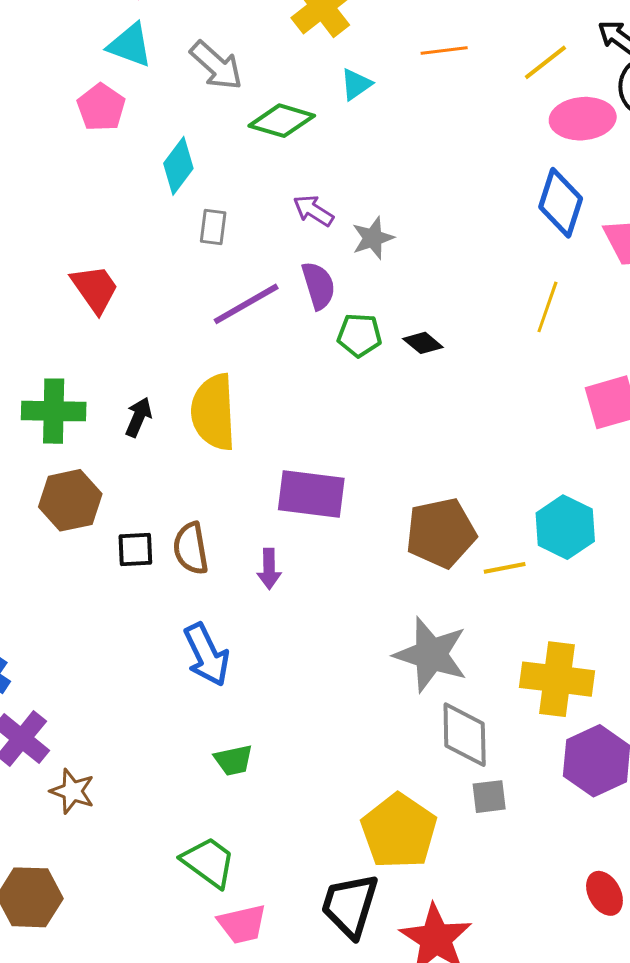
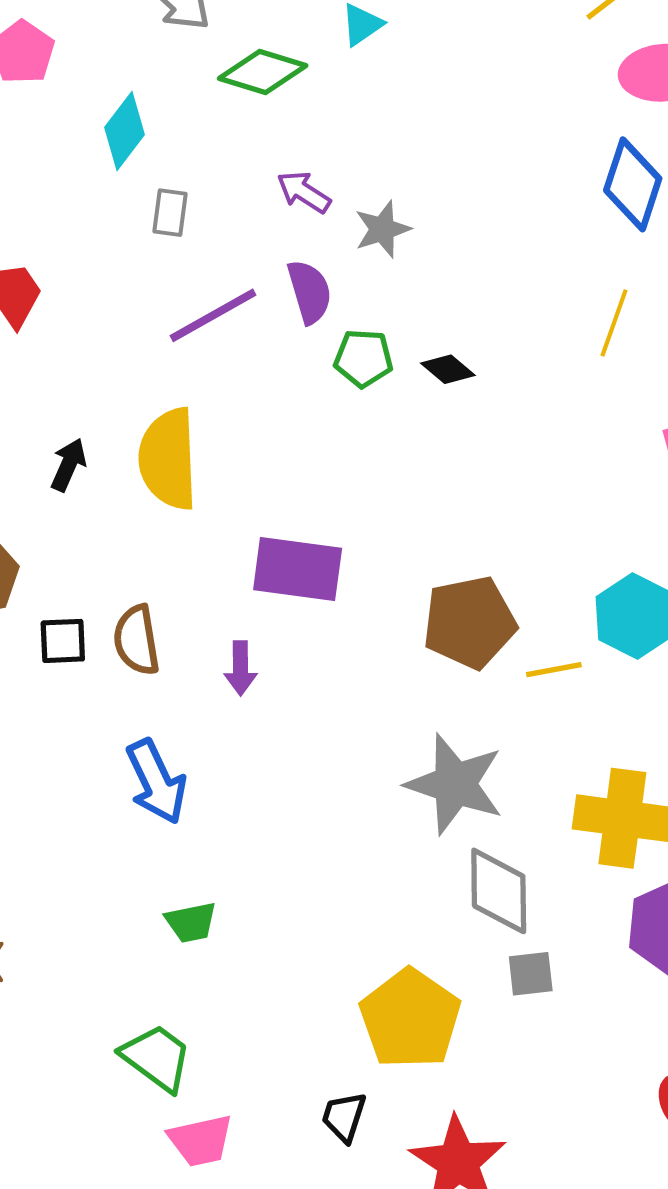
black trapezoid: (350, 905) -> (344, 1117), size x0.6

